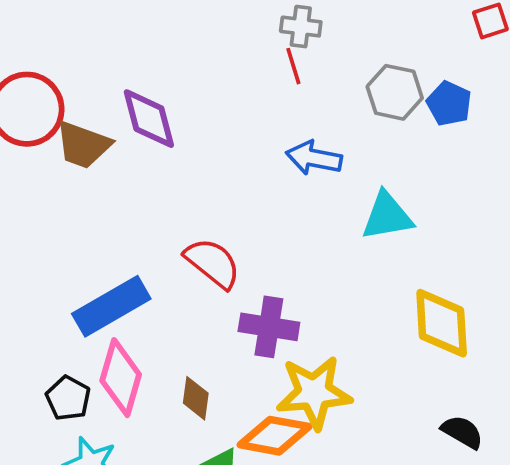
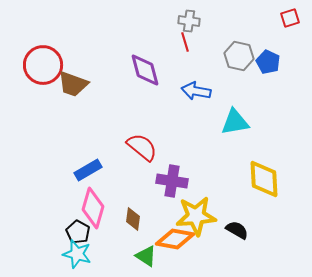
purple diamond: (149, 119) -> (145, 70), moved
blue rectangle: (111, 306) -> (88, 170), size x0.7
black pentagon: (68, 398) -> (78, 232), moved
black semicircle: (462, 432) -> (237, 230), moved

